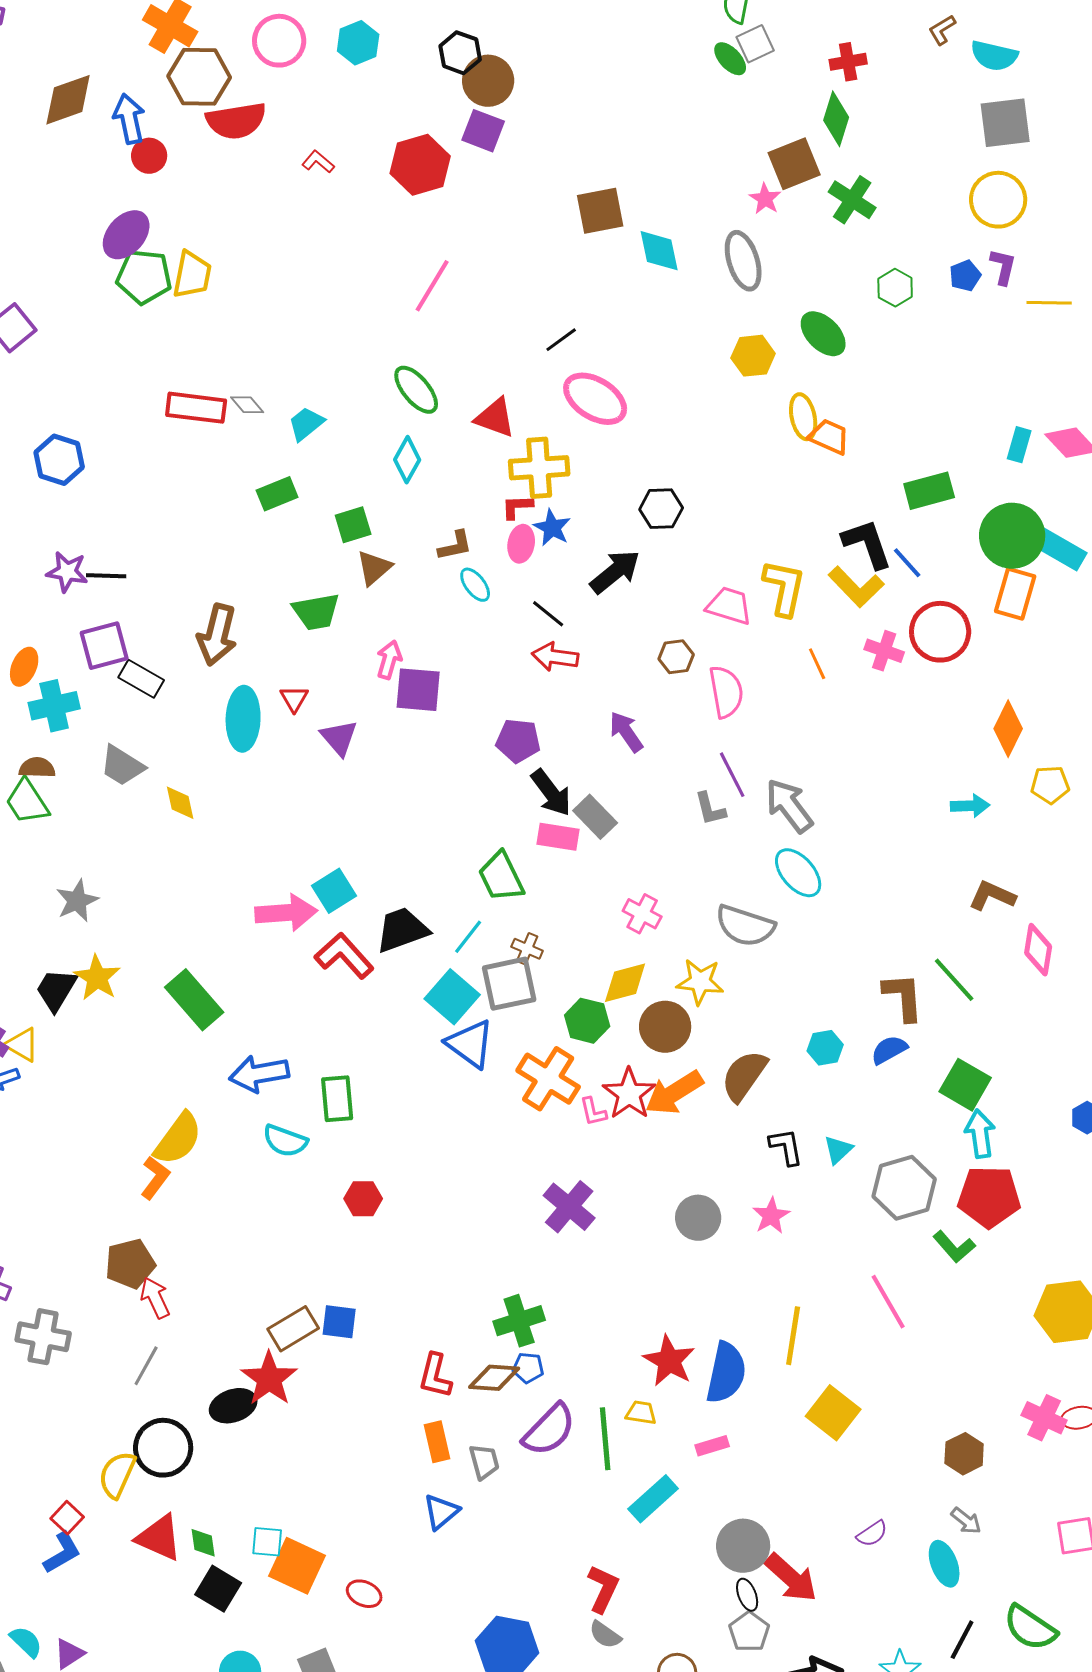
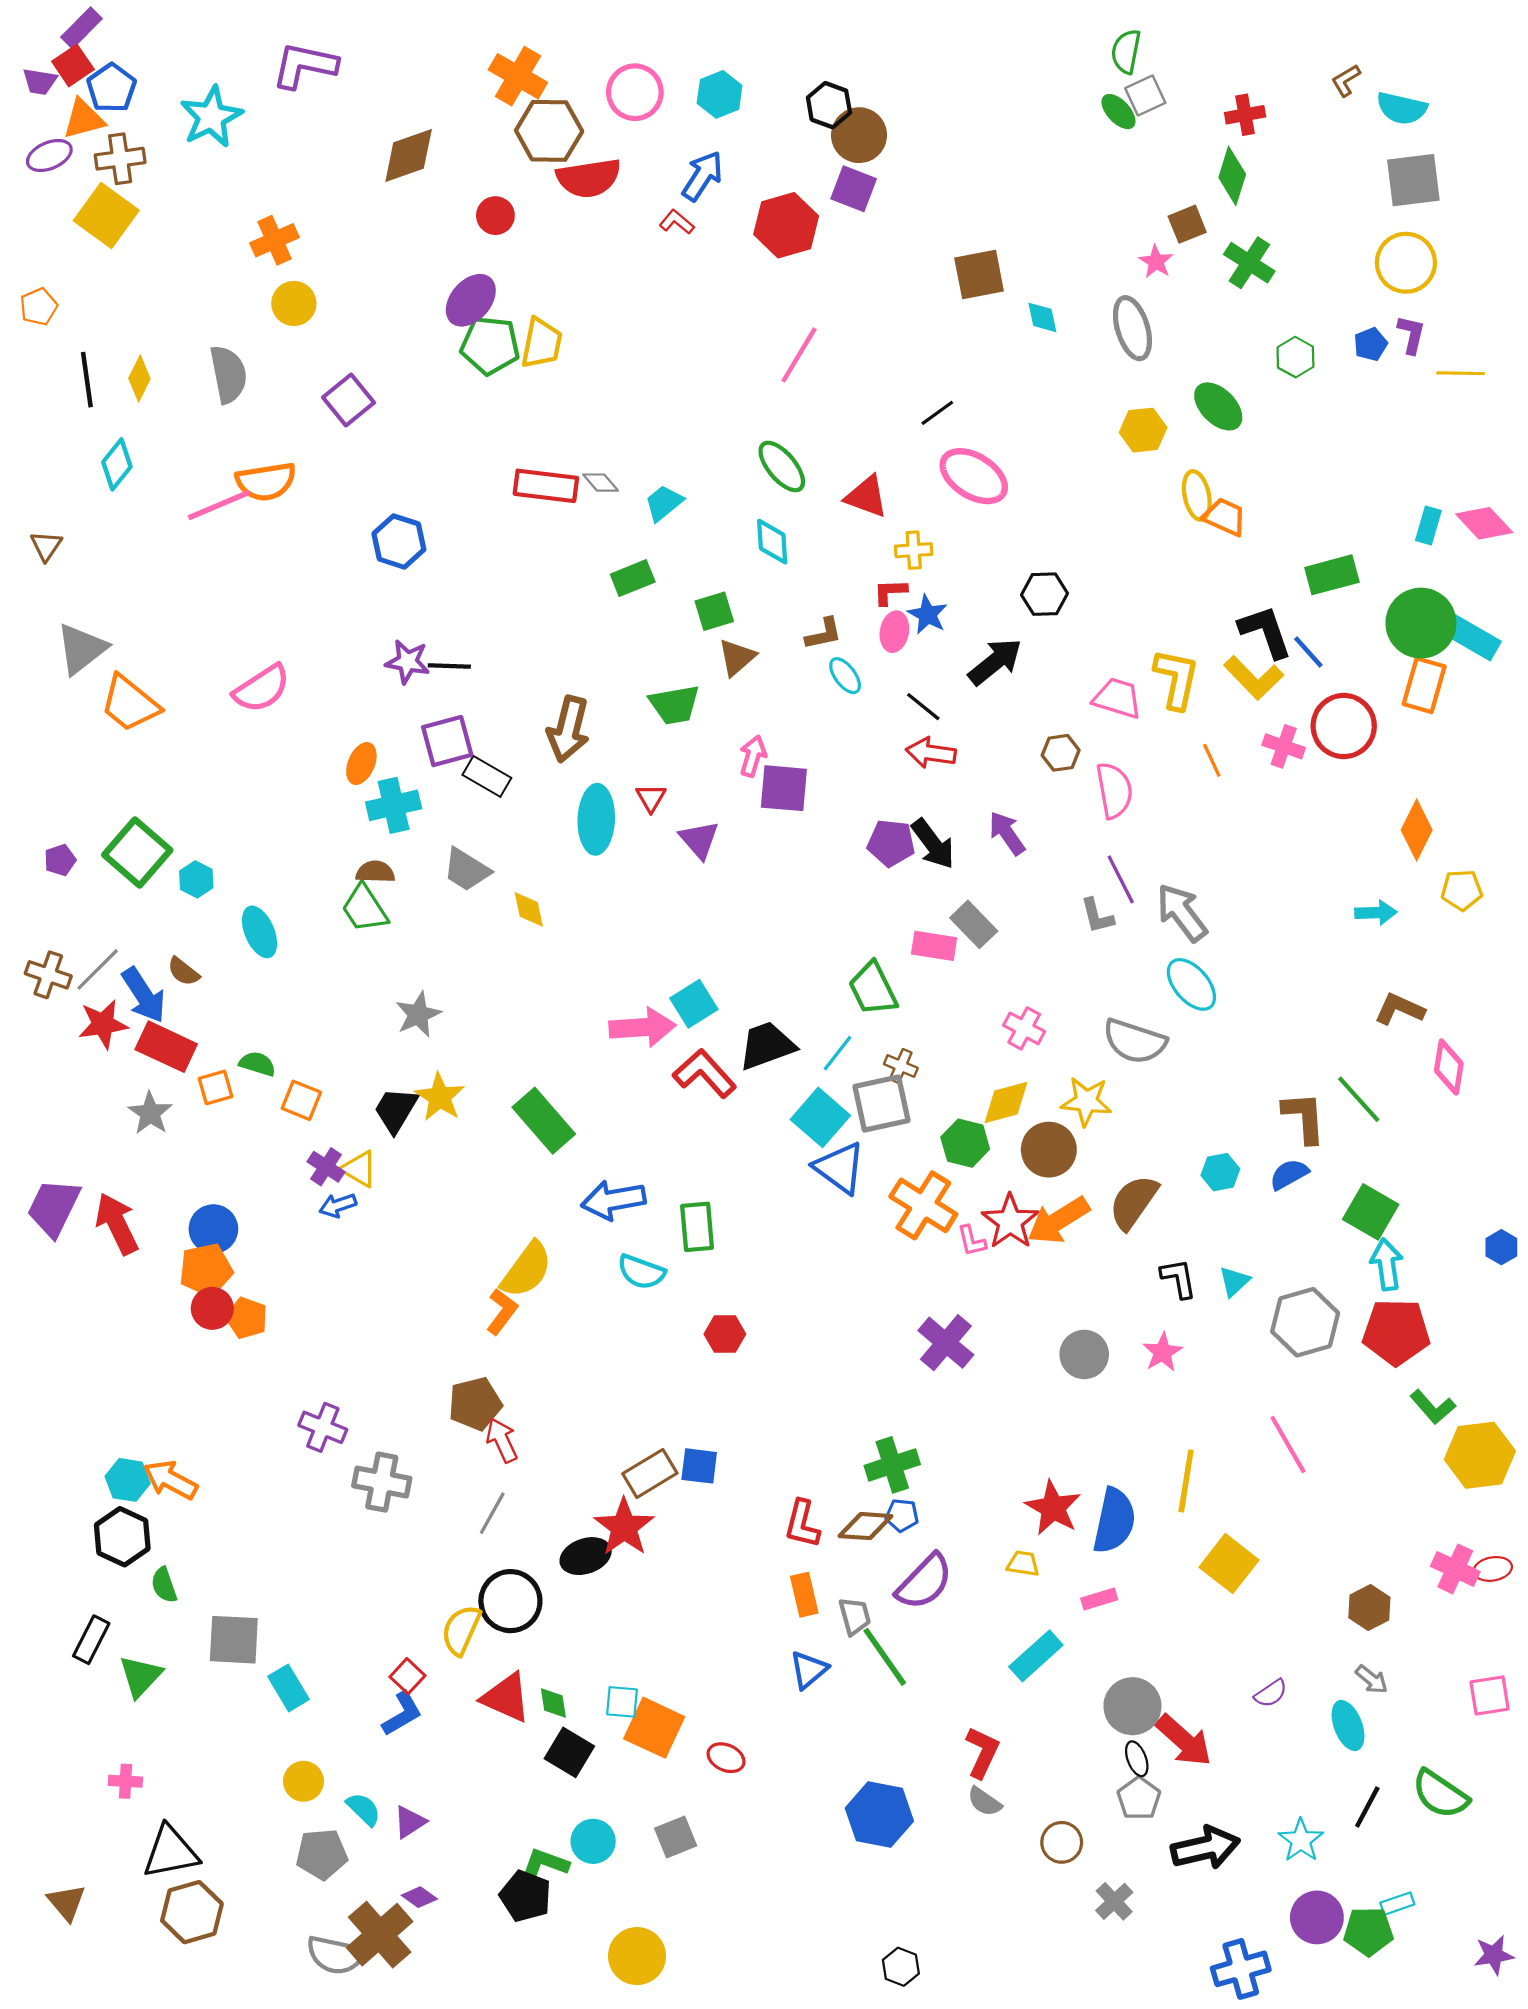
blue arrow: (129, 119) -> (702, 176), moved, turned 45
brown square: (794, 164) -> (1187, 224), size x0.7
cyan diamond: (659, 251) -> (1042, 317), size x0.7
cyan diamond: (407, 460) -> (772, 542), turned -33
yellow cross: (539, 468) -> (914, 550), size x0.6
black arrow: (551, 793) -> (933, 844), moved
green L-shape: (954, 1247) -> (1433, 1407), moved
green line: (605, 1439) -> (885, 1657), moved, turned -30

